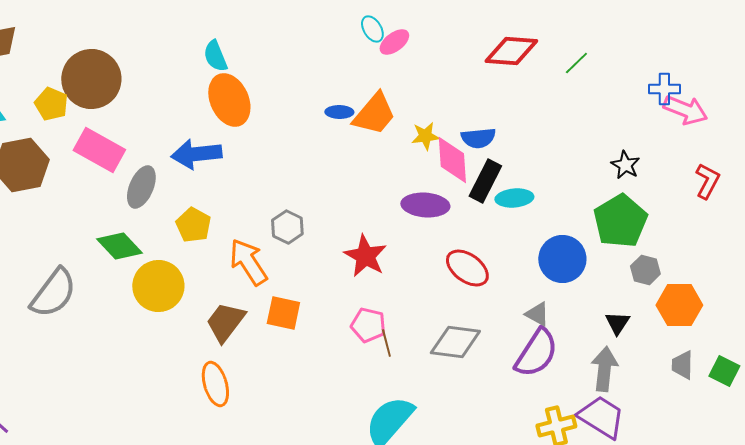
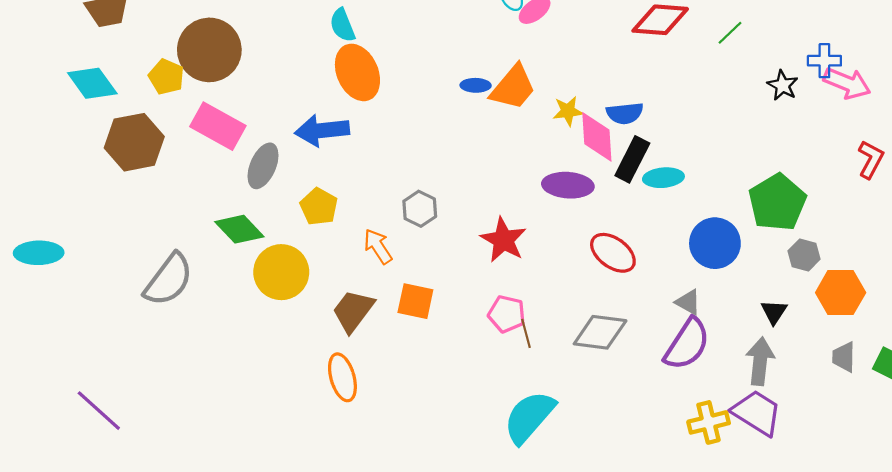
black star: (625, 165) -> (783, 85), moved
orange arrow: (248, 262) -> (378, 246), size x0.7

